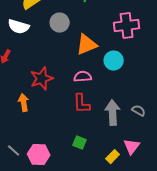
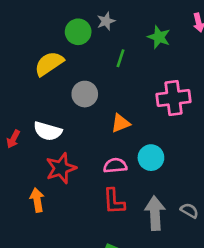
white semicircle: (19, 27) -> (48, 131), moved
orange triangle: (87, 45) -> (121, 123), size x0.7
cyan circle: (114, 61) -> (151, 158), moved

